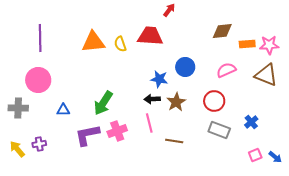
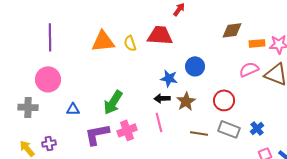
pink semicircle: (226, 70) -> (249, 69), moved
blue cross: (251, 122) -> (257, 128), moved
brown line: (174, 141) -> (199, 133), moved

